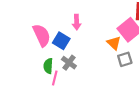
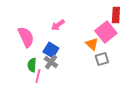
pink arrow: (77, 22) -> (58, 25), turned 56
blue square: (61, 41) -> (51, 50), moved

